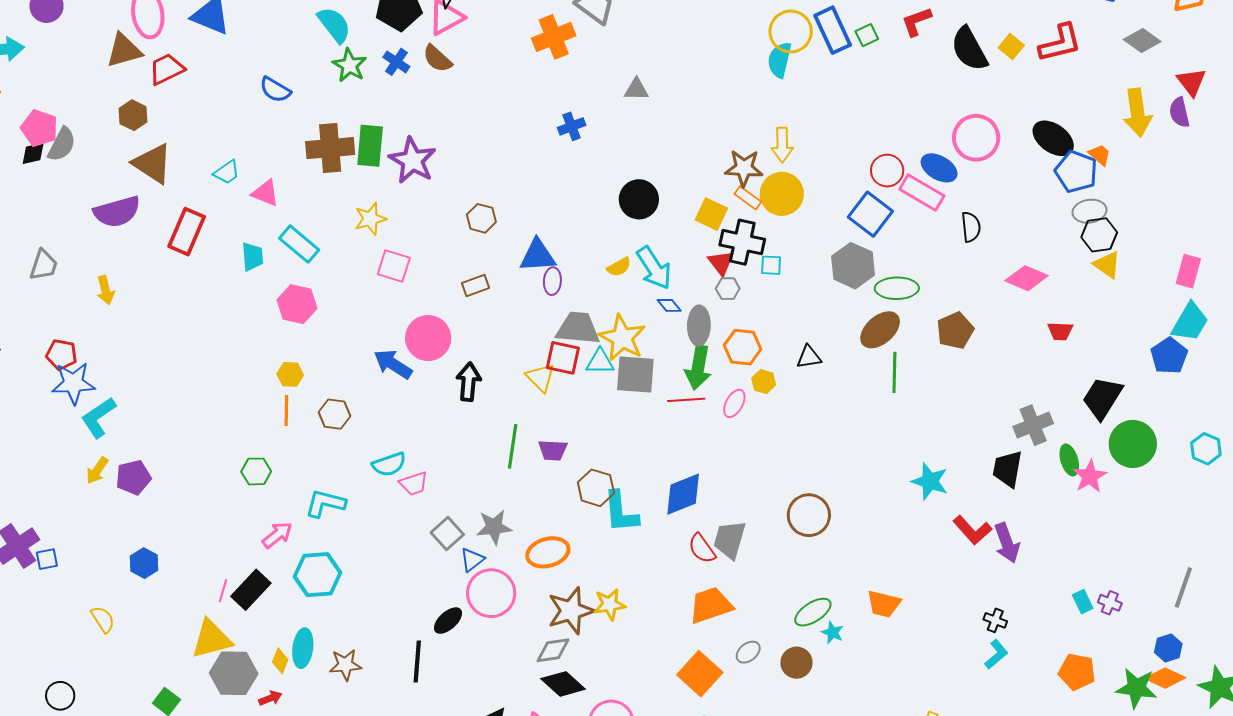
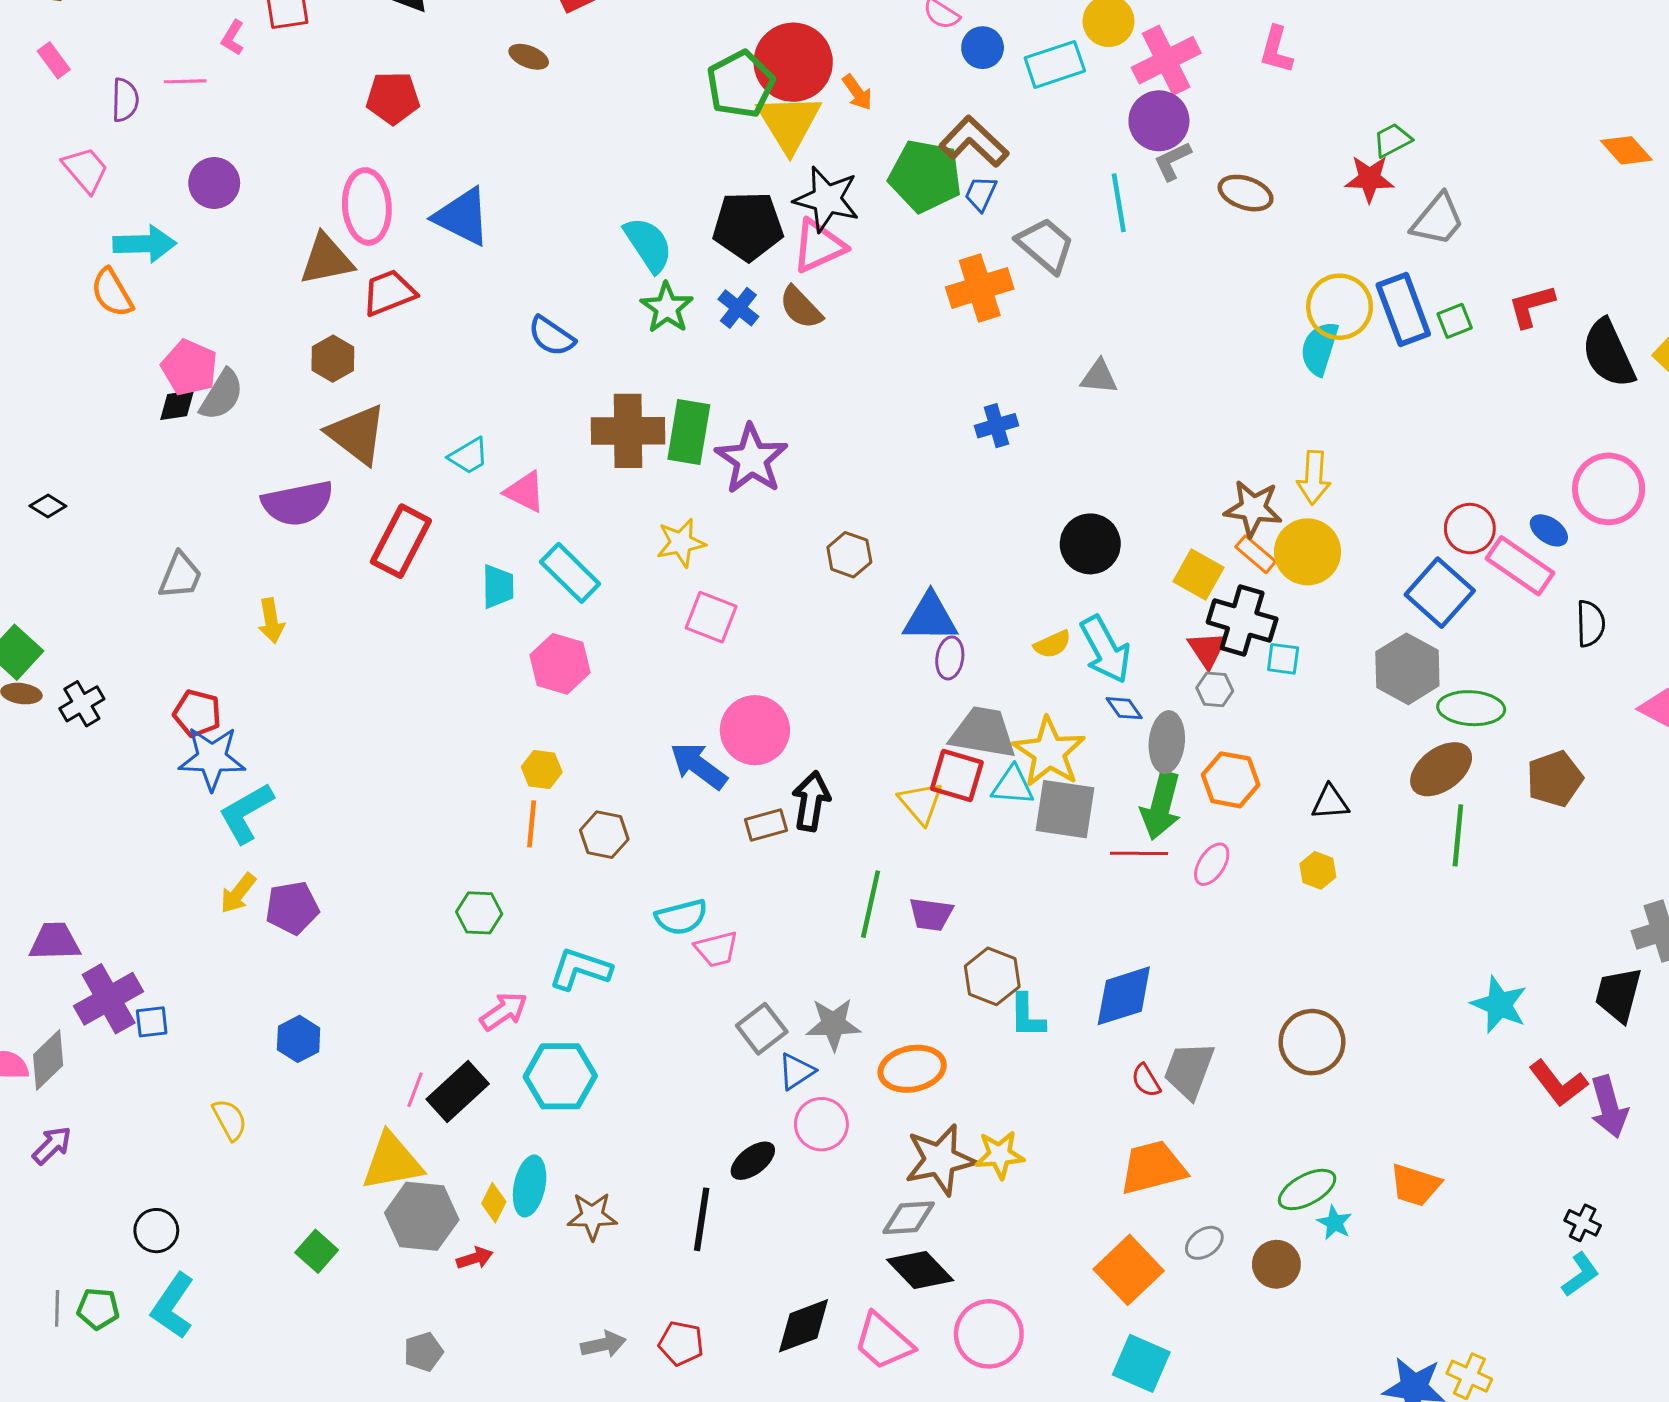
blue ellipse: (939, 168) -> (1549, 530), size x0.7
brown rectangle: (475, 286) -> (766, 825), moved
yellow hexagon: (764, 382) -> (1318, 870), moved
cyan L-shape: (621, 512) -> (1027, 1016), size x0.7
red semicircle: (702, 549) -> (1146, 1080), size x0.7
pink circle: (491, 593) -> (821, 1124), size x0.7

